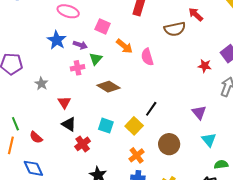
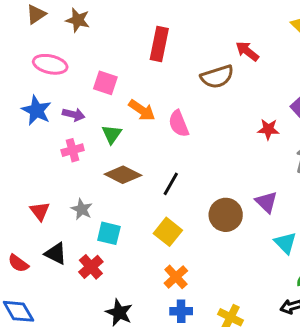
green triangle: (96, 59) -> (112, 134), moved
gray star: (41, 84) -> (82, 209), moved
red triangle: (64, 102) -> (40, 211), moved
black line: (151, 109) -> (171, 184), moved
black triangle: (69, 124) -> (56, 253), moved
cyan square: (106, 126) -> (109, 233), moved
brown circle: (169, 144) -> (226, 215), moved

